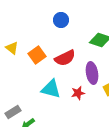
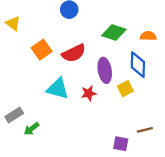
yellow triangle: (12, 48) -> (13, 23), moved

